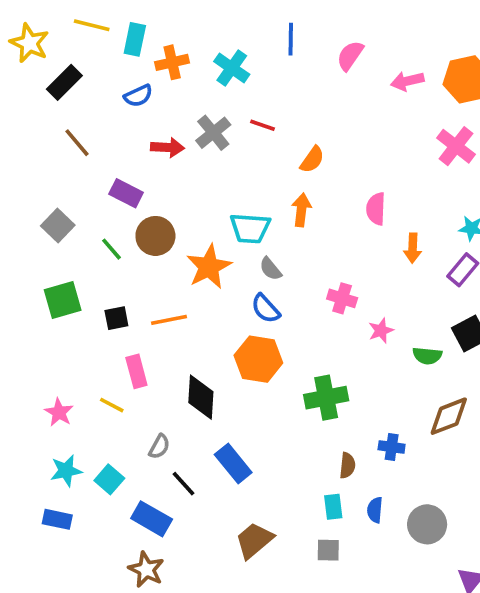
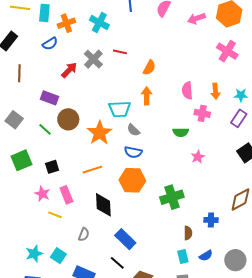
brown line: (77, 143) -> (19, 73), turned 48
red arrow: (167, 147) -> (69, 70), turned -42
orange arrow: (413, 248) -> (215, 91), moved
pink cross: (342, 298) -> (202, 113), moved
blue semicircle: (266, 309) -> (133, 152), turned -30
orange line: (169, 320) -> (92, 170), moved
green semicircle: (427, 356) -> (181, 132), moved
pink star: (59, 412) -> (42, 194), moved
black line: (184, 484) -> (117, 263), moved
blue semicircle: (375, 510) -> (206, 256), turned -120

